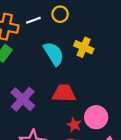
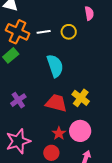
yellow cross: (84, 47) -> (81, 98), moved
purple cross: (23, 99) -> (18, 100), size x0.7

